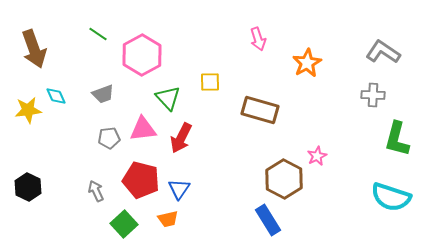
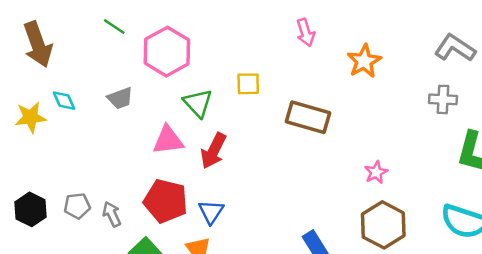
gray pentagon: (109, 138) -> (77, 206), moved
brown hexagon: (284, 179) -> (383, 225), moved

